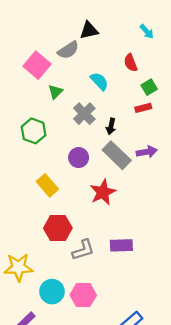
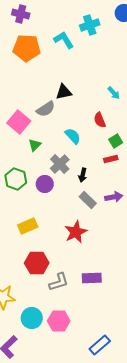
gray rectangle: (117, 155) -> (88, 200), size x0.7
purple circle: (79, 158) -> (45, 184), moved
yellow rectangle: (47, 185) -> (28, 226), turned -72

